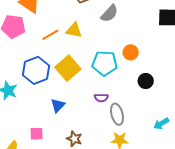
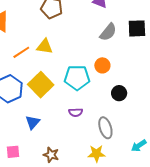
gray semicircle: (109, 13) -> (108, 32), moved
gray ellipse: (117, 114) -> (105, 128), moved
cyan arrow: (161, 124) -> (139, 146), moved

